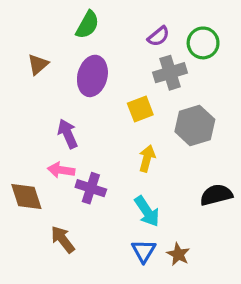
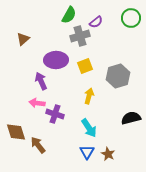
green semicircle: (87, 25) -> (69, 15), moved
green circle: (203, 43) -> (131, 18), moved
gray cross: (170, 73) -> (80, 36), moved
purple ellipse: (92, 76) -> (56, 60), moved, turned 75
brown diamond: (26, 196) -> (16, 132), moved

